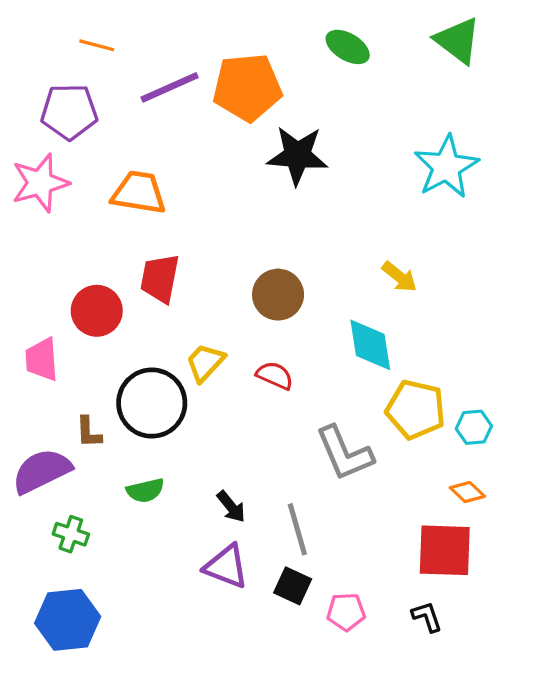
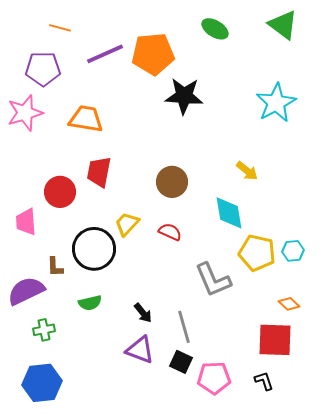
cyan hexagon: (474, 427) -> (293, 251), moved
green cross: (71, 534) -> (44, 330), turned -30
pink pentagon: (346, 612) -> (214, 378), size x1.4

